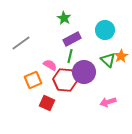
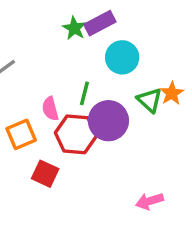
cyan circle: (105, 30) -> (122, 57), moved
purple rectangle: (72, 39) -> (100, 23), moved
pink semicircle: (50, 65) -> (50, 109), turned -136
pink arrow: (108, 102) -> (150, 201), moved

